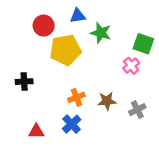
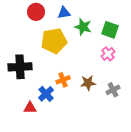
red circle: (44, 26) -> (36, 12), moved
green square: (143, 44) -> (110, 30), moved
black cross: (24, 82) -> (20, 67), size x1.6
blue cross: (72, 124) -> (46, 94), moved

